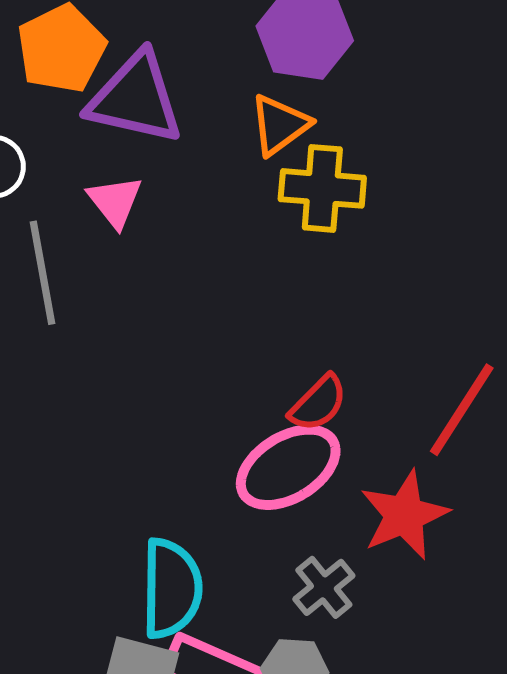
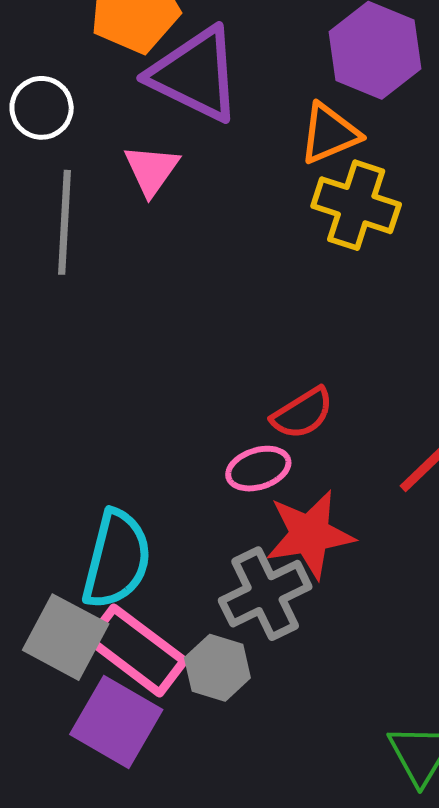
pink ellipse: (288, 467) -> (258, 469), size x0.6
red star: (404, 515) -> (310, 534), moved
gray cross: (324, 587) -> (265, 594), size x1.4

